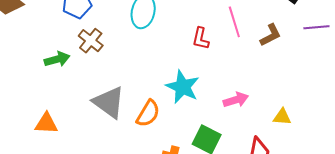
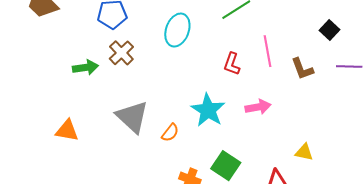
brown L-shape: (271, 35) -> (302, 69), turned 90
pink arrow: (236, 100) -> (258, 107), moved
orange semicircle: (148, 114) -> (170, 133), size x0.7

